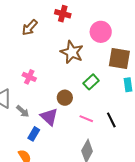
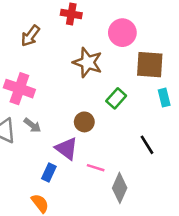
pink cross: (29, 77) -> (19, 89), moved, size x1.6
gray arrow: (23, 111) -> (32, 125), moved
pink line: (86, 119) -> (96, 168), moved

